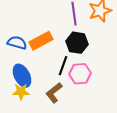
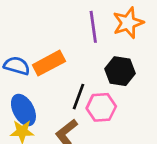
black hexagon: (77, 43) -> (120, 71), moved

